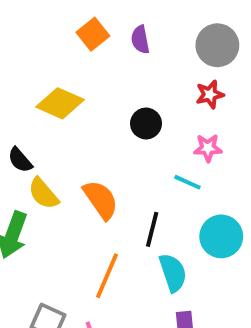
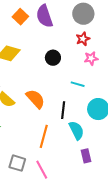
purple semicircle: (140, 40) -> (44, 16), size x1.6
pink star: (208, 148) -> (91, 58), moved

